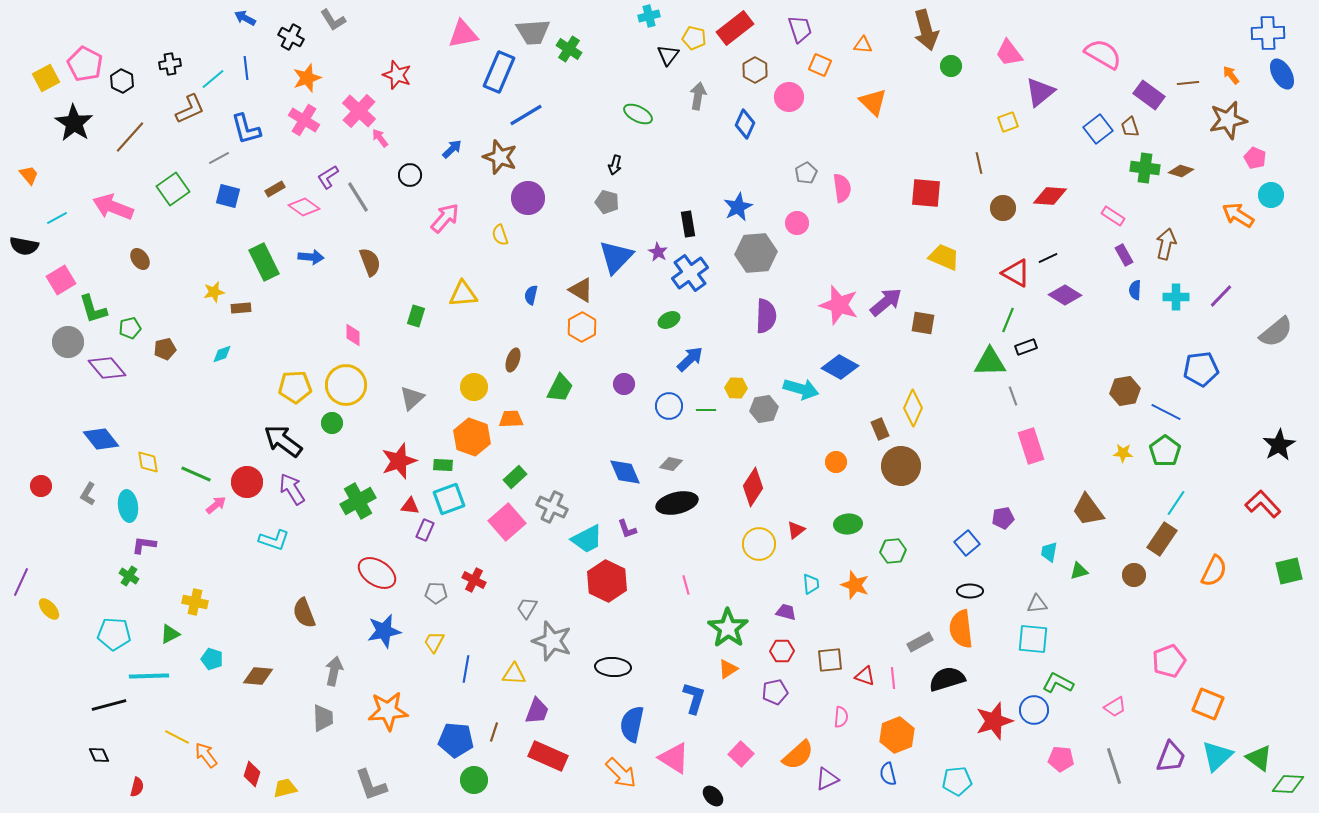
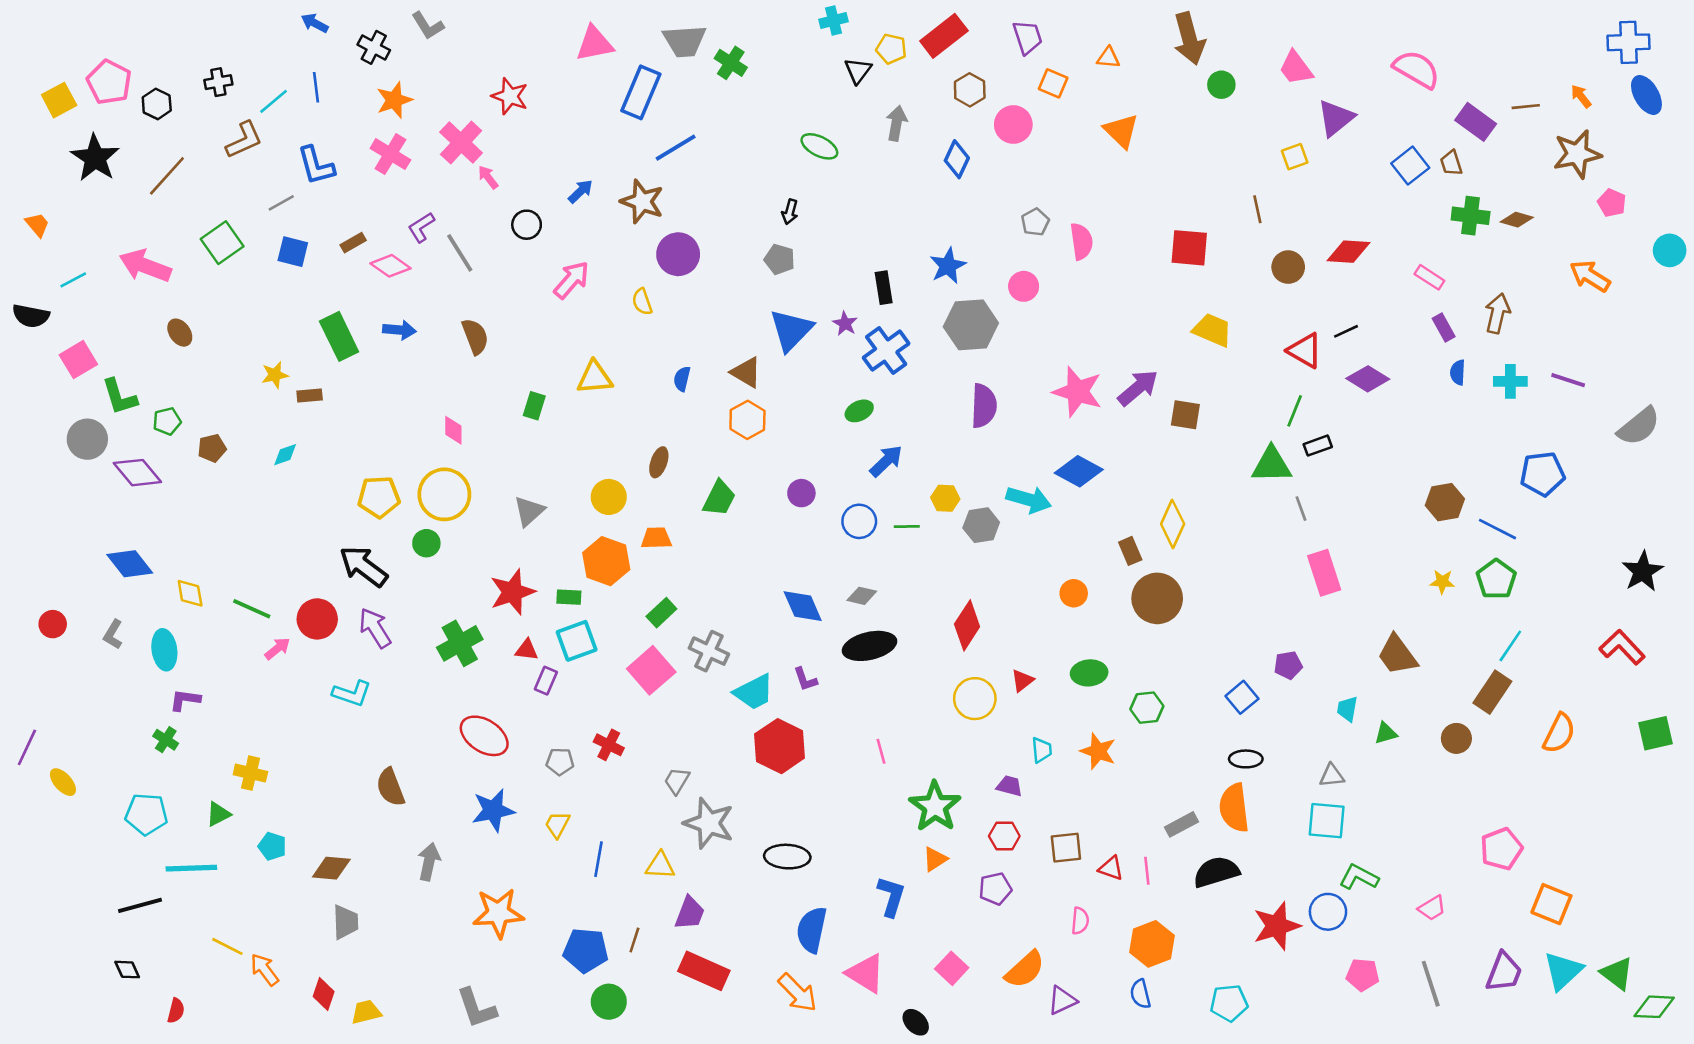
cyan circle: (1271, 195) -> (1670, 250), moved
purple line: (1221, 296) -> (1568, 380), turned 64
gray trapezoid: (323, 718) -> (345, 922), moved

